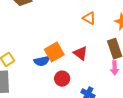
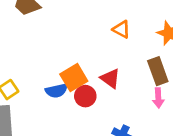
red circle: (62, 79) -> (85, 96), moved

